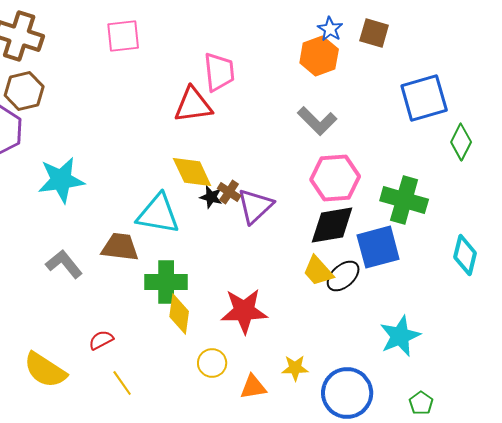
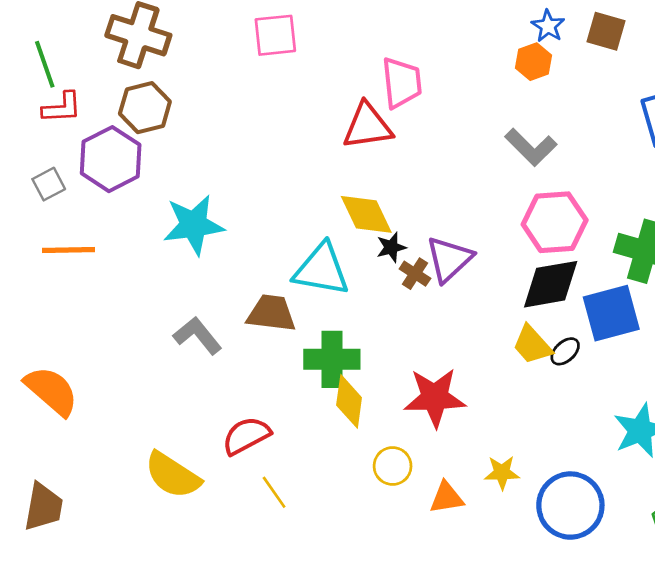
orange hexagon: (319, 56) -> (534, 62), size x0.7
brown cross: (229, 192) -> (415, 274), moved
black star: (211, 197) -> (391, 247), turned -30
black ellipse: (343, 276) -> (565, 351), size x0.7
red semicircle: (101, 340) -> (246, 436), size x1.5

